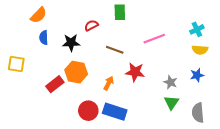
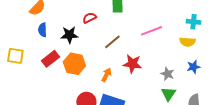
cyan cross: (197, 29) -> (193, 22), turned 32
brown line: (115, 50) -> (112, 42), turned -60
yellow semicircle: (200, 50) -> (187, 42), moved
red rectangle: (55, 84) -> (50, 59), moved

